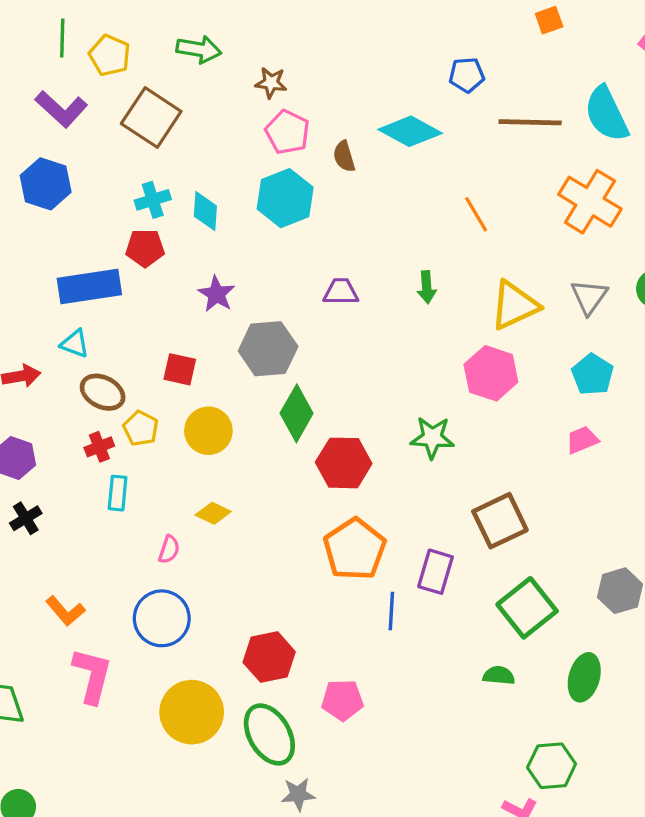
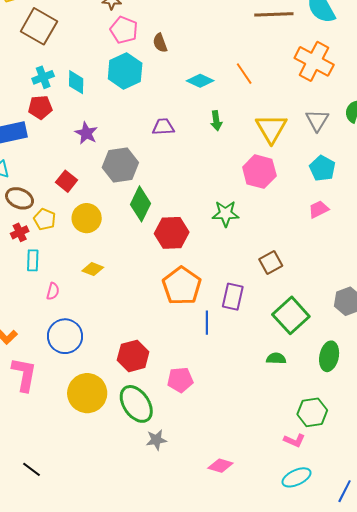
cyan diamond: (410, 131) -> (200, 81), moved, size x0.7
yellow triangle: (514, 305) -> (271, 128), turned -32
red square: (180, 369) -> (66, 181), turned 30
brown square: (500, 521) -> (271, 262), size x0.7
pink semicircle: (169, 549) -> (53, 291), moved

